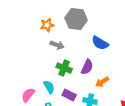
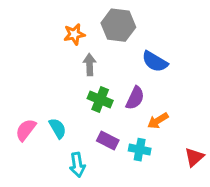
gray arrow: (57, 45) -> (90, 65), turned -112
cyan semicircle: (49, 87) -> (58, 128), moved
pink semicircle: (28, 95) -> (26, 130), moved

